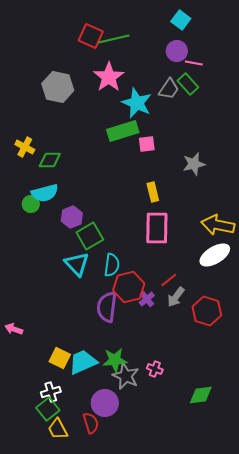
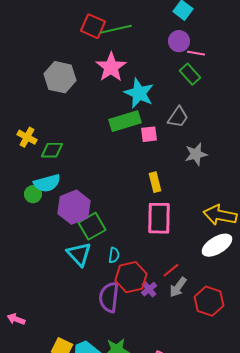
gray trapezoid: (169, 89) -> (178, 117), moved
purple hexagon: (72, 217) -> (74, 207), size x1.5
cyan semicircle: (112, 265) -> (114, 255), size x0.7

